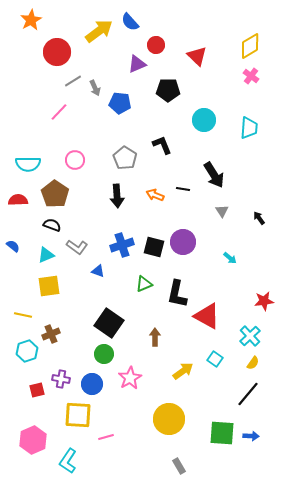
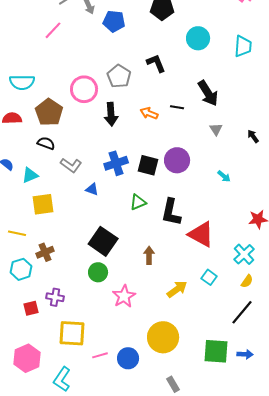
pink circle: (75, 160) -> (84, 89), moved, size x1.4
cyan triangle: (46, 255) -> (30, 175), moved
blue circle: (92, 384) -> (128, 358), moved

